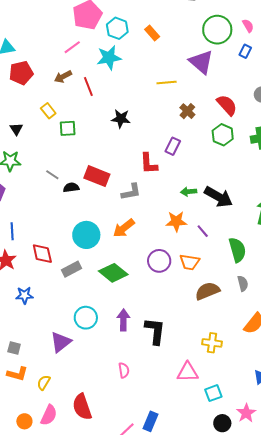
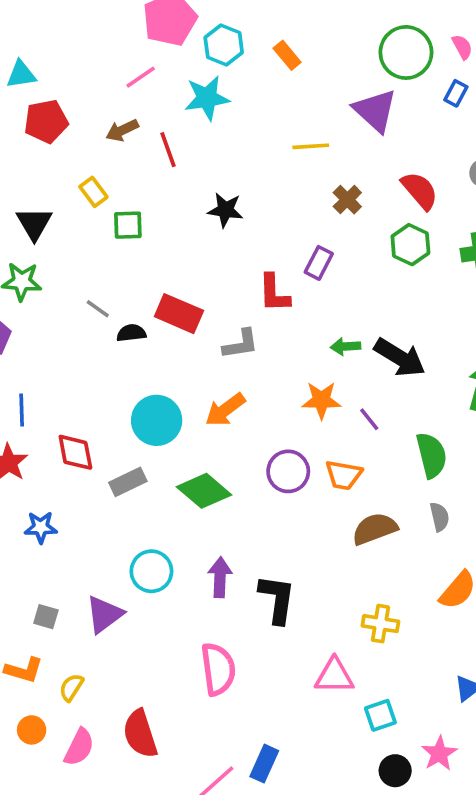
black triangle: (16, 129) -> (34, 223), size x1.5
gray square: (14, 348) -> (46, 617), moved
pink semicircle: (124, 370) -> (218, 669), size x1.8
orange circle: (24, 421) -> (32, 730), moved

